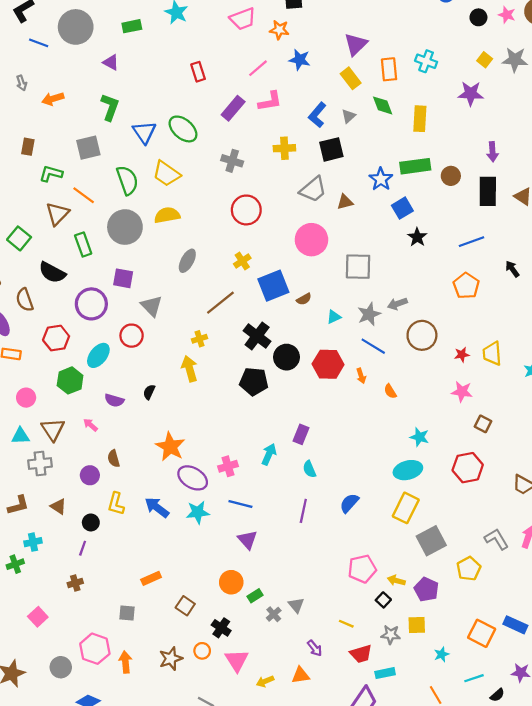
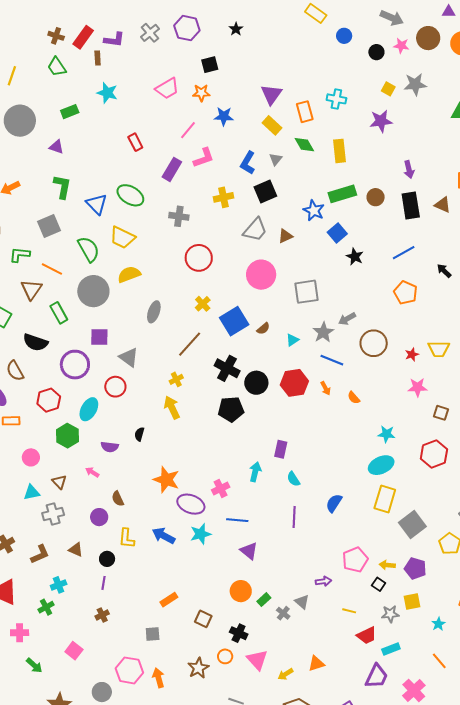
yellow trapezoid: (492, 353) -> (439, 349), turned -75
brown triangle: (53, 429) -> (59, 482), size x0.7
purple arrow: (315, 648) -> (324, 581), moved, turned -49

